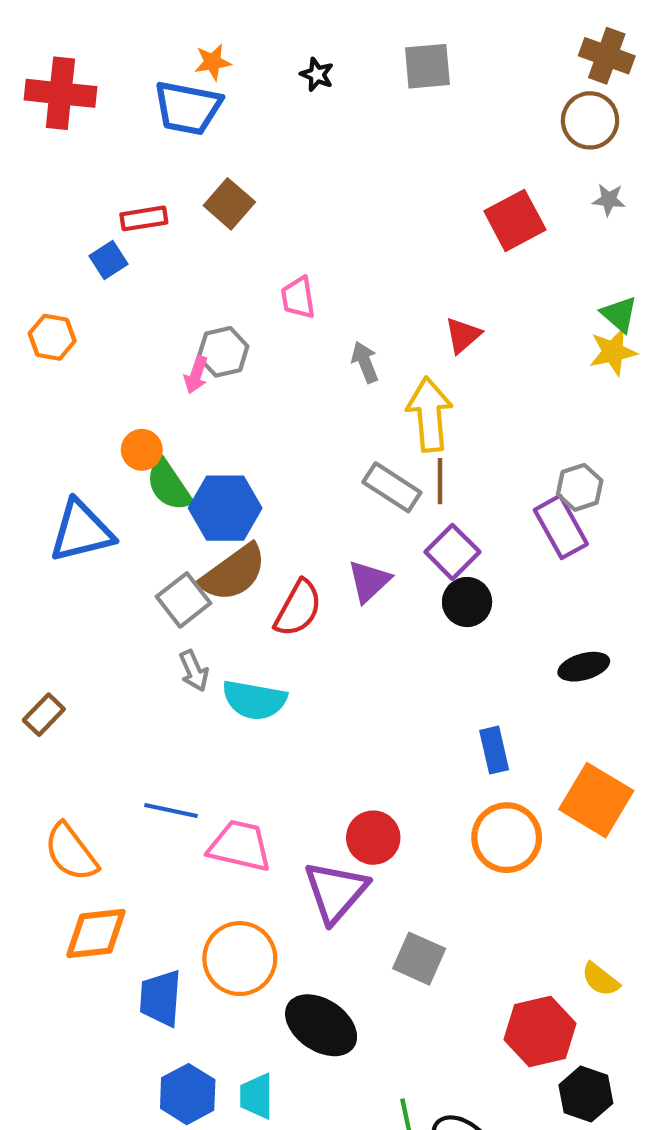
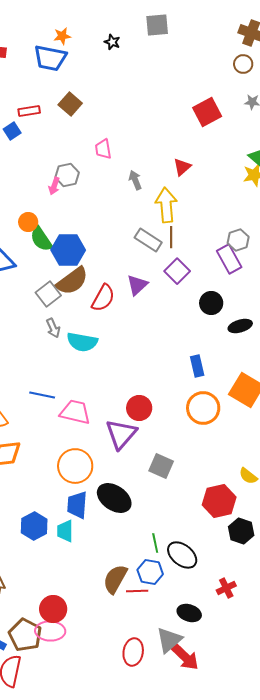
gray square: (427, 66) -> (157, 25), moved
brown circle: (590, 120) -> (243, 64), size x0.7
black circle: (467, 602) -> (211, 303), moved
blue trapezoid: (161, 998) -> (77, 505), moved
blue hexagon: (188, 1094) -> (34, 526), moved
cyan trapezoid: (256, 1096) -> (65, 531), moved

